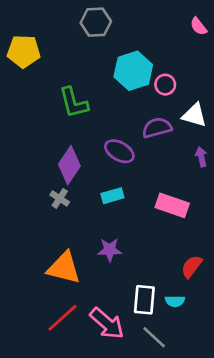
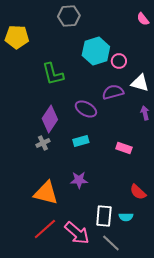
gray cross: (60, 198) -> (43, 143), turned 32
pink rectangle: (172, 205) -> (124, 148), size x0.7
red semicircle: (192, 266) -> (138, 192), turned -84

